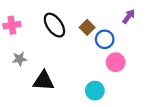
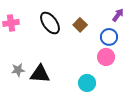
blue circle: (105, 39) -> (109, 37), moved
gray star: (20, 59) -> (18, 70), moved

